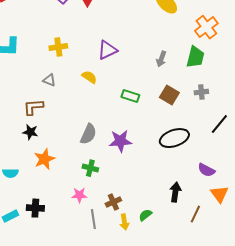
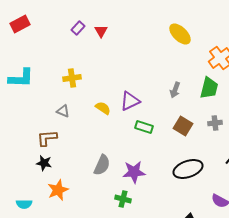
purple triangle: (107, 50) -> (130, 101), moved
green cross: (90, 168) -> (123, 199), moved

